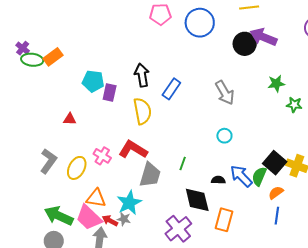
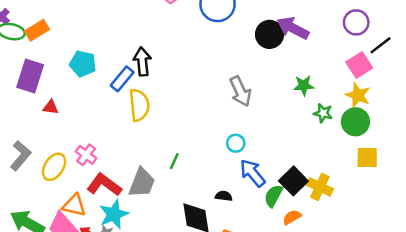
blue rectangle: (171, 89) -> (122, 79), moved
purple rectangle: (110, 92) -> (30, 76), moved, size x1.5
red L-shape: (133, 150) -> (104, 185), moved
green line: (183, 163) -> (174, 161), moved
blue arrow: (241, 176) -> (253, 173), moved

